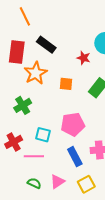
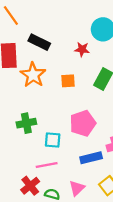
green cross: (23, 105) -> (26, 123), moved, turned 30
red cross: (14, 142) -> (30, 186), moved
blue rectangle: (75, 157) -> (91, 158), turned -66

